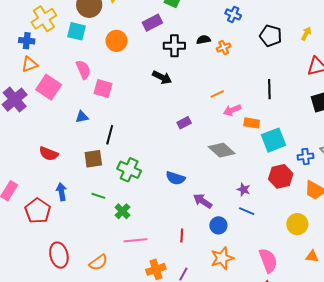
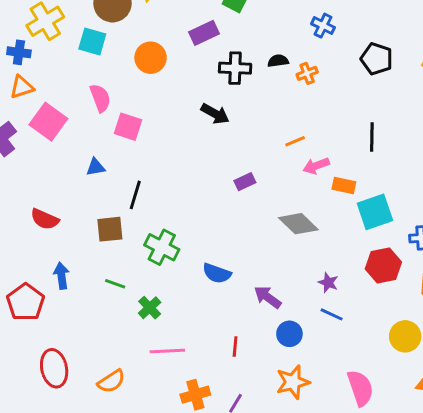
blue semicircle: (175, 178) -> (217, 273), moved

